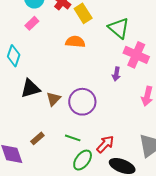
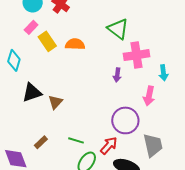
yellow rectangle: (83, 13) -> (47, 41), moved
pink cross: (136, 55) -> (137, 55), turned -30
purple circle: (82, 102) -> (125, 120), moved

